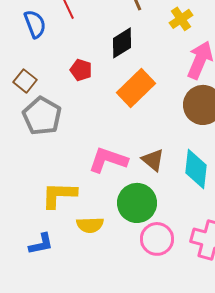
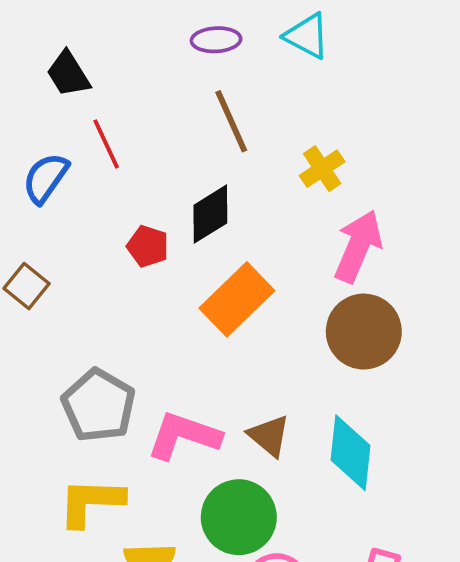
blue semicircle: (35, 24) -> (46, 178), turned -124
red pentagon: (81, 70) -> (148, 246), moved
gray pentagon: (42, 116) -> (99, 405), moved

